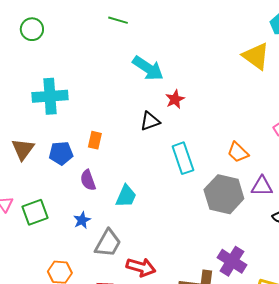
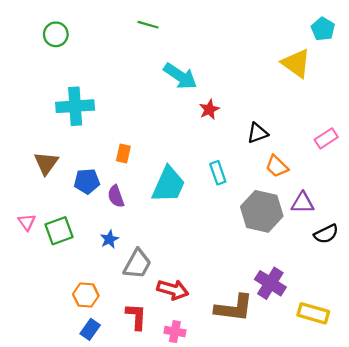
black triangle: (150, 121) -> (257, 133), moved
blue pentagon: (61, 153) -> (87, 181), moved
cyan rectangle: (183, 158) -> (218, 173), size x0.7
cyan trapezoid: (126, 196) -> (168, 185), moved, size x1.5

